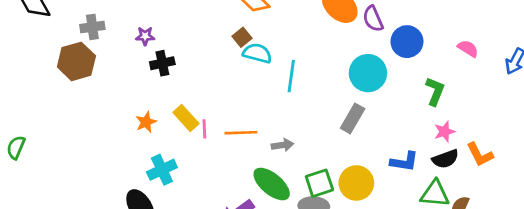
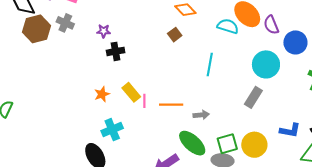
gray cross: (92, 27) -> (65, 23), turned 30
cyan semicircle: (257, 53) -> (228, 26), moved
brown hexagon: (76, 61) -> (36, 29), moved

